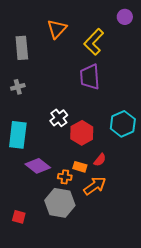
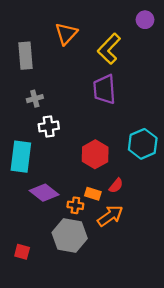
gray cross: (18, 87) -> (35, 99), moved
white cross: (59, 118) -> (49, 126), moved, turned 30

